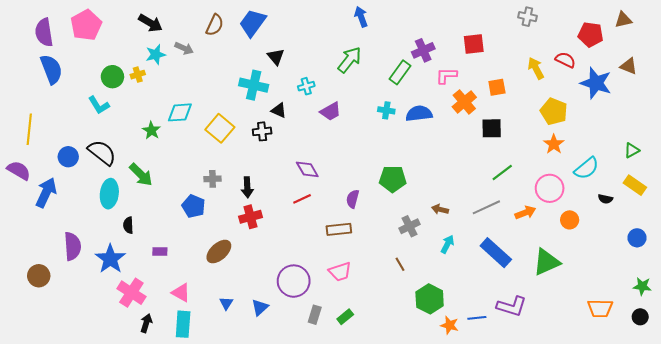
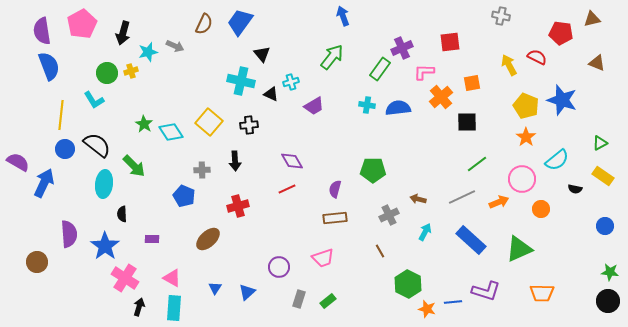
black arrow: (150, 23) -> (123, 33), moved, turned 75
blue star: (596, 83) -> (562, 100), moved
black triangle: (279, 110) -> (271, 94), moved
cyan diamond: (180, 112) -> (171, 132), moved, turned 60
yellow line: (29, 129) -> (61, 115), moved
black arrow: (247, 187) -> (235, 161), moved
brown rectangle: (339, 229) -> (335, 218), moved
purple circle: (294, 281) -> (279, 267), size x0.7
orange trapezoid: (600, 308) -> (542, 293), moved
black circle: (640, 317) -> (608, 301), size x1.5

